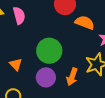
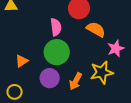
pink semicircle: (19, 16) -> (56, 27), moved
orange triangle: (16, 64) -> (22, 61), turned 32

